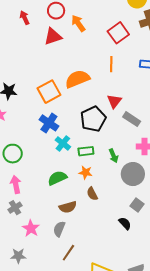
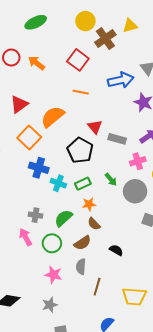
red triangle: (53, 36) -> (19, 104), moved
orange line: (111, 64) -> (81, 92), turned -63
green circle: (13, 154) -> (52, 243), moved
brown semicircle: (92, 194) -> (94, 224), moved
gray cross: (15, 208) -> (36, 215), moved, turned -32
black semicircle: (125, 223) -> (116, 250), moved

